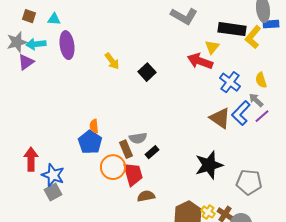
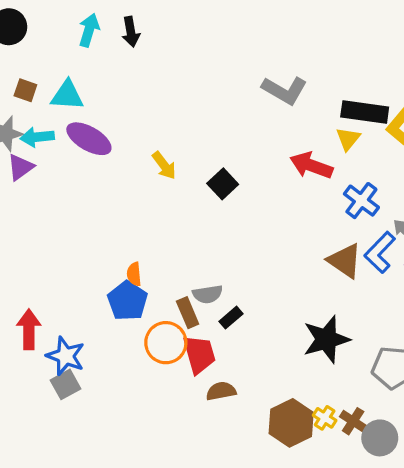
cyan triangle: (54, 19) -> (67, 95), size x1.5
purple ellipse: (67, 45) -> (89, 139), turned -52
yellow triangle: (212, 47) -> (348, 139), moved

